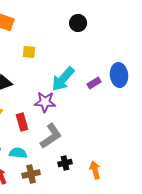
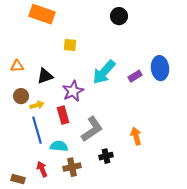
purple star: (45, 102) -> (73, 91), moved, turned -30
orange arrow: (95, 170) -> (136, 136), moved

